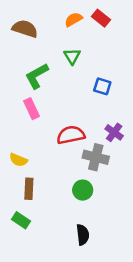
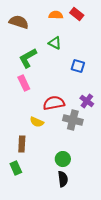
orange semicircle: (73, 19) -> (56, 15), turned 32
green triangle: (72, 56) -> (55, 43), turned -32
yellow semicircle: (18, 160) -> (37, 122), moved
green circle: (83, 190) -> (63, 159), moved
green rectangle: (21, 220) -> (16, 168), turned 32

